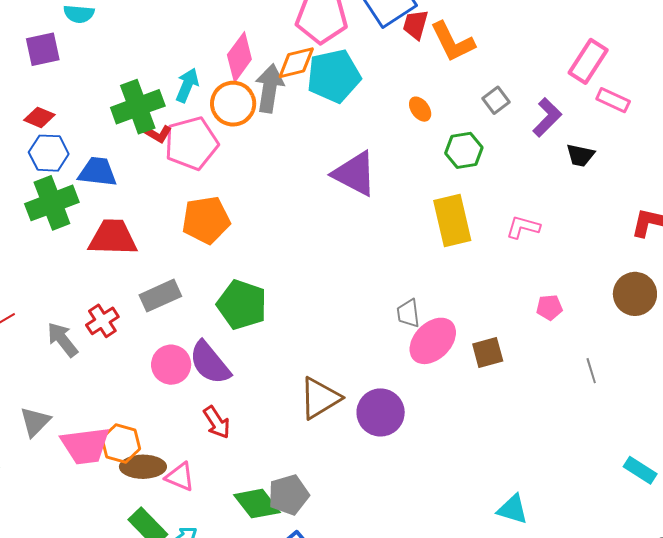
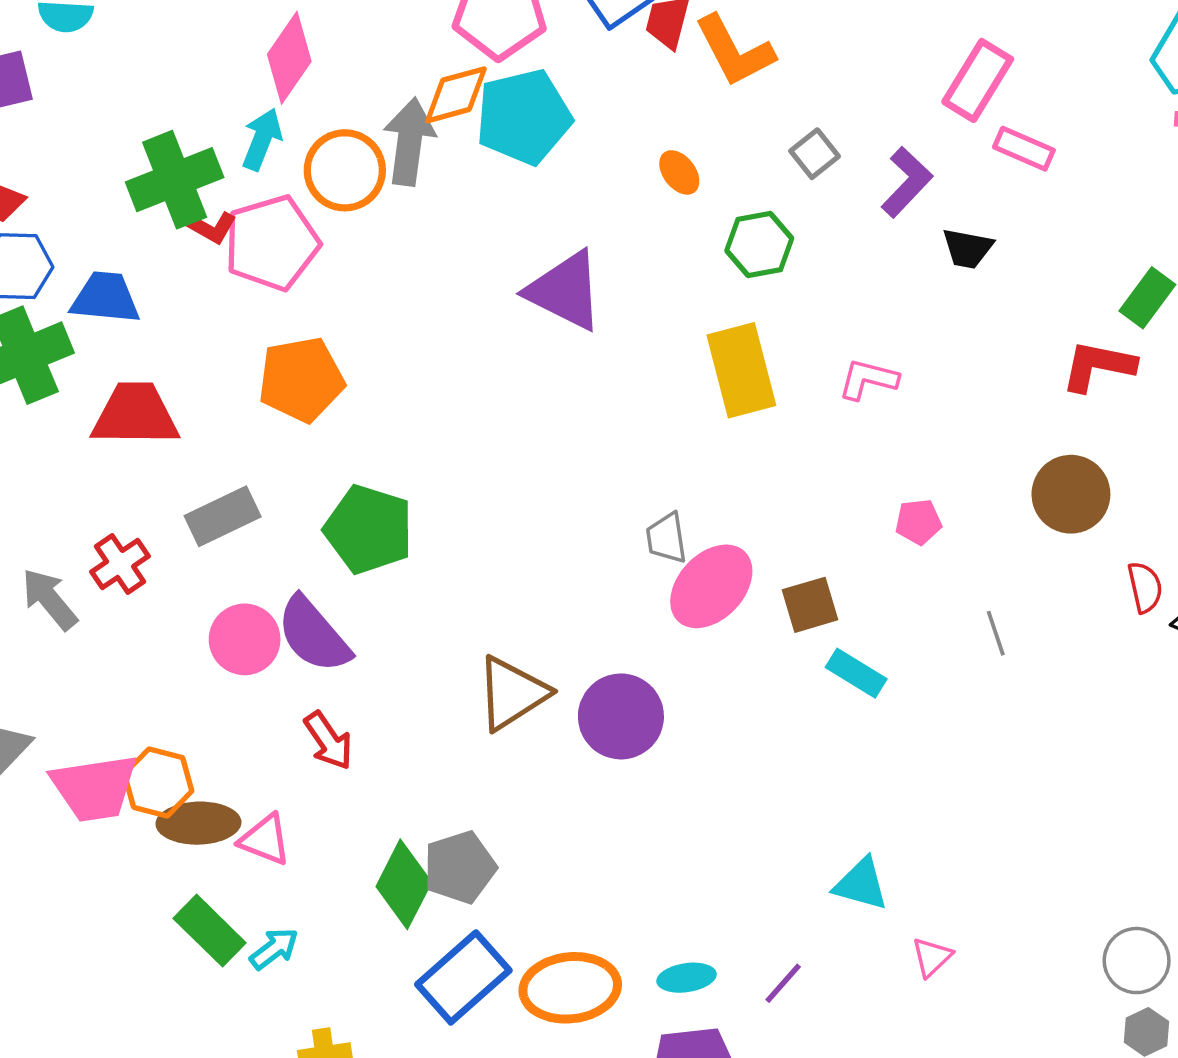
pink diamond: (239, 57) -> (289, 58), moved
cyan rectangle: (640, 470) -> (856, 673), moved
green diamond: (257, 504) -> (404, 884), turned 66

